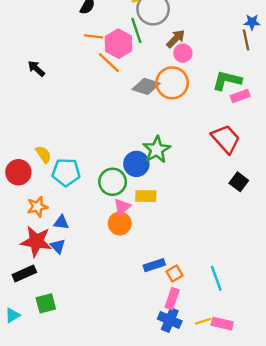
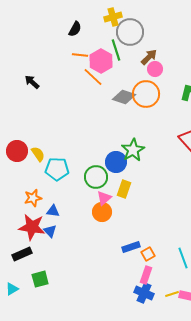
red circle: (18, 172) -> (17, 151), moved
yellow rectangle: (146, 196) -> (124, 189), turned -72

